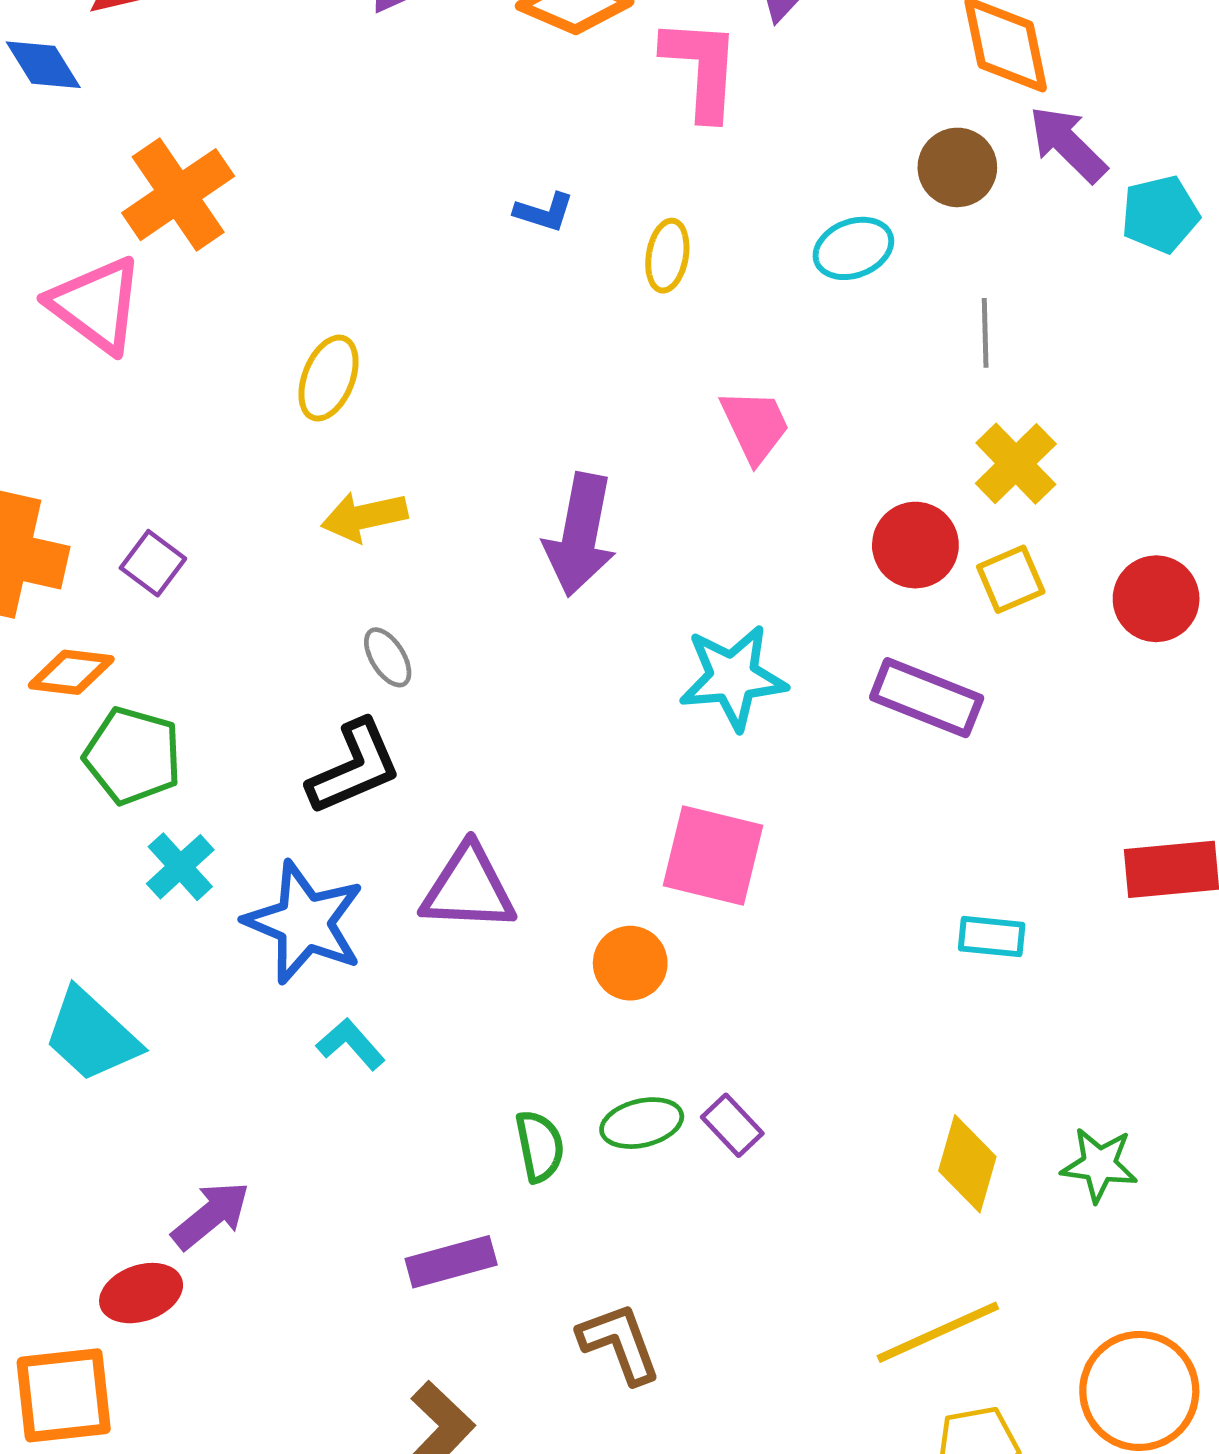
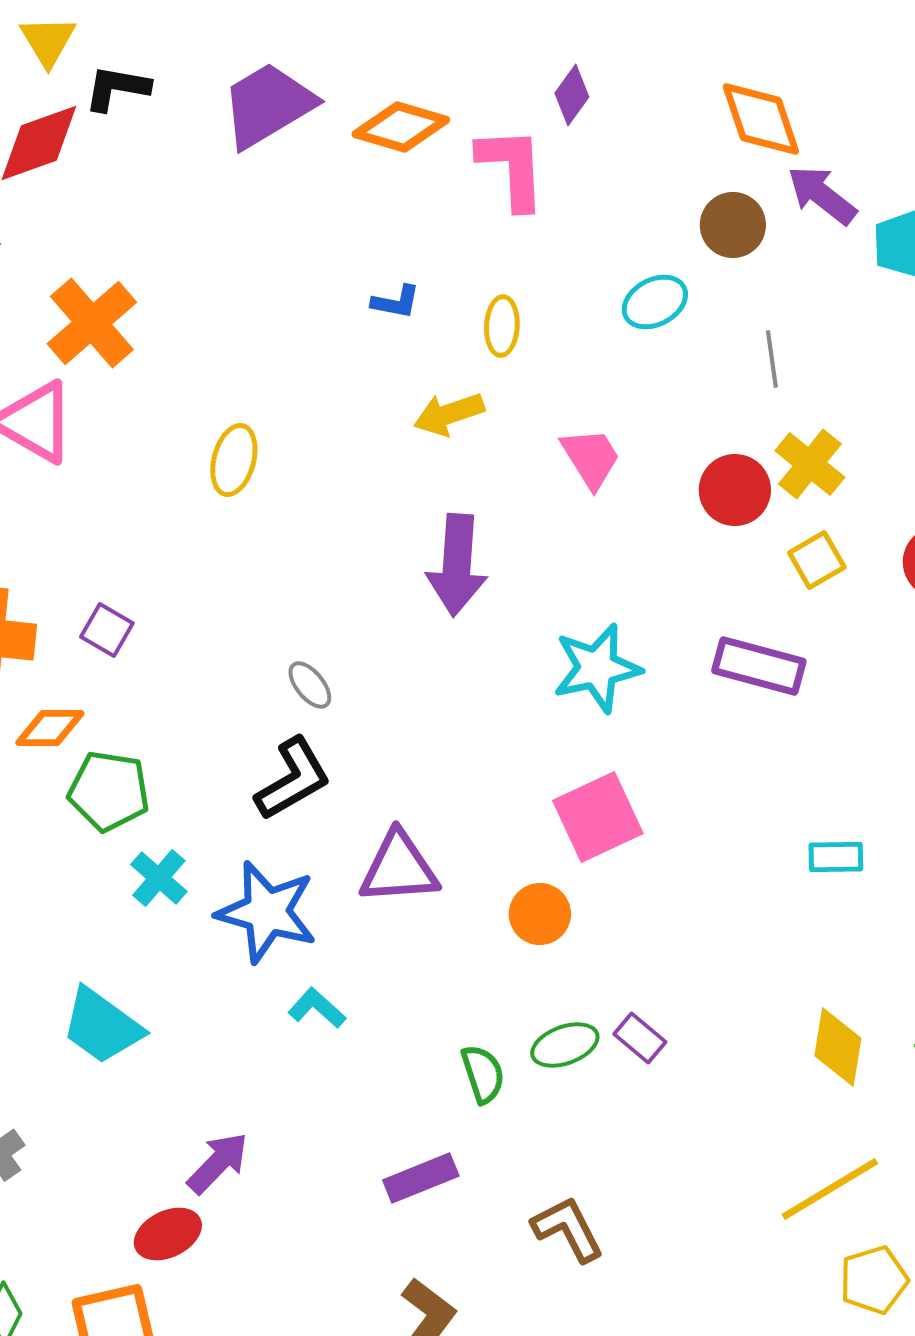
yellow arrow: (364, 517) -> (449, 414), moved
red circle: (915, 545) -> (735, 490), moved
pink square: (713, 855) -> (598, 817), turned -32

